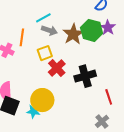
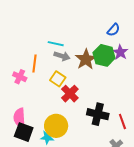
cyan line: (43, 18) -> (56, 44), turned 42
yellow square: (45, 53) -> (58, 79), turned -35
black cross: (85, 76) -> (98, 114), moved, turned 30

